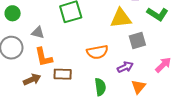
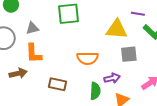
gray triangle: (38, 33) -> (32, 28), turned -40
brown rectangle: (63, 74) -> (57, 84), moved
green semicircle: (100, 87) -> (95, 91), moved

